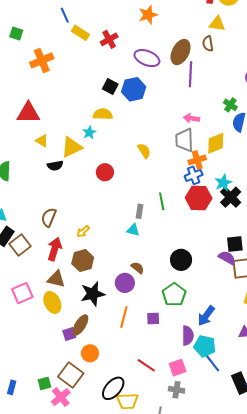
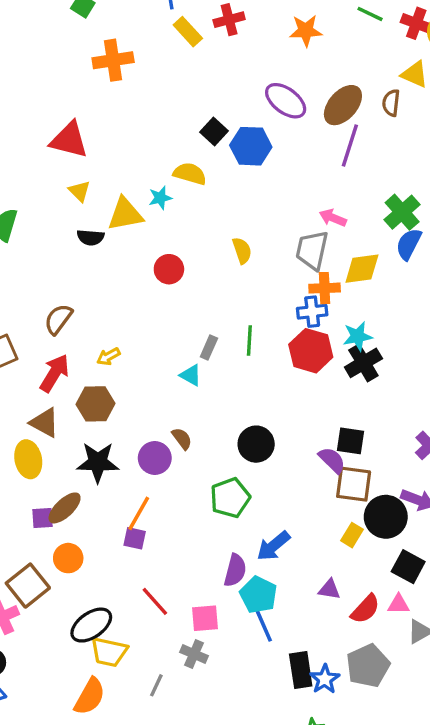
red cross: (109, 39) -> (229, 20), moved
green cross: (230, 105) -> (402, 212), size x1.5
purple square: (153, 319) -> (135, 538), moved

